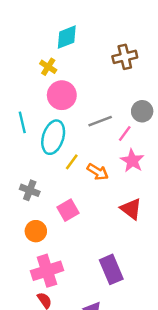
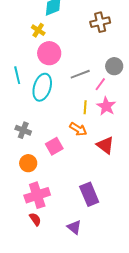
yellow line: (72, 162) -> (85, 107), moved, turned -32
orange arrow: (98, 172) -> (78, 129), moved

